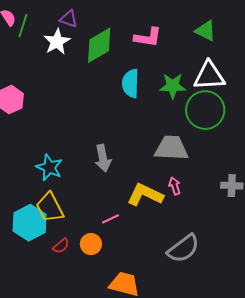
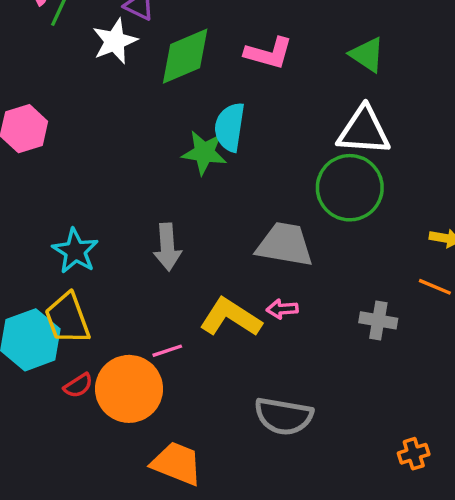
green star: (173, 86) -> (204, 153), moved
pink arrow: (175, 186) -> (282, 309), turned -84
orange circle: (91, 244) -> (129, 389), size x1.8
gray semicircle: (183, 249) -> (284, 416), turned 40

